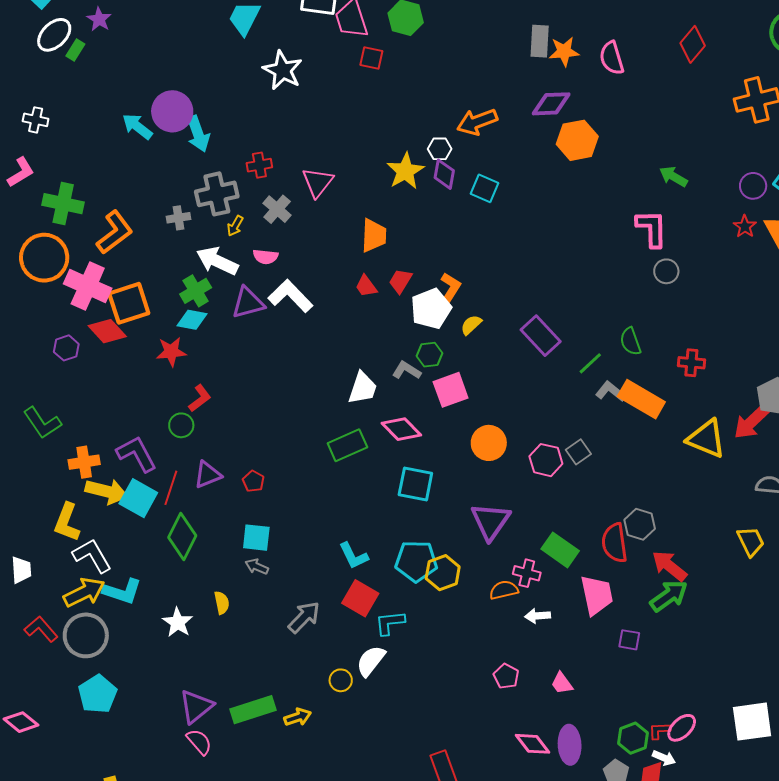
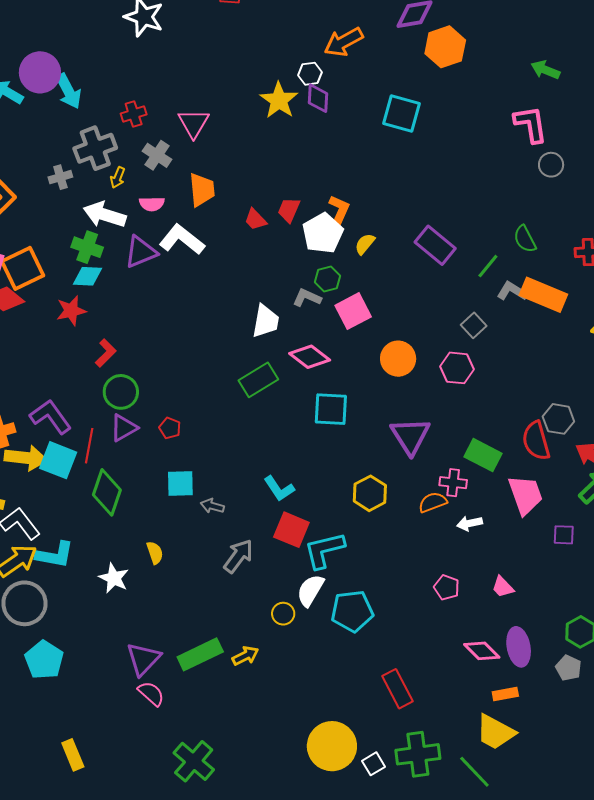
cyan square: (485, 188) -> (401, 114), moved, size x1.4
orange trapezoid: (374, 235) -> (202, 190), moved
green cross: (196, 291) -> (87, 247), turned -32
green circle: (181, 425) -> (121, 392), moved, size x1.4
gray square: (578, 452) -> (474, 325), moved
cyan pentagon: (416, 561) -> (352, 611), moved
gray arrow: (257, 567) -> (212, 506), moved
cyan L-shape: (390, 623) -> (324, 550), size x1.4

